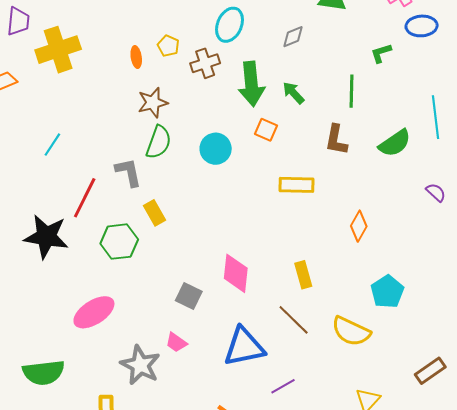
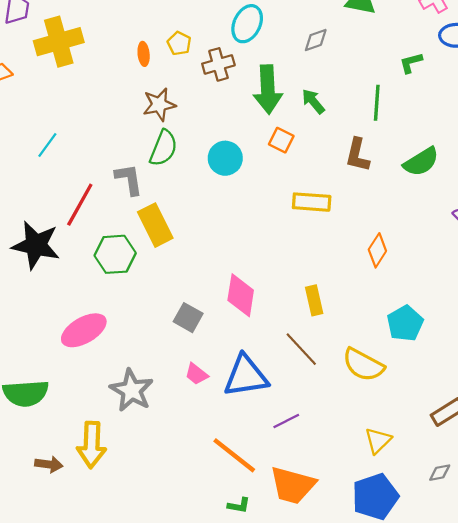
yellow rectangle: (155, 213) -> (155, 225), size x1.5
pink trapezoid: (176, 342) -> (196, 374), moved

